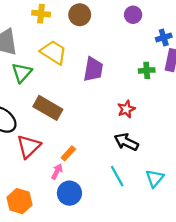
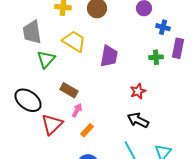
blue cross: (164, 37) -> (163, 27), moved, turned 32
brown rectangle: (48, 108) -> (69, 90), size x0.7
pink arrow: (57, 172) -> (77, 110), moved

